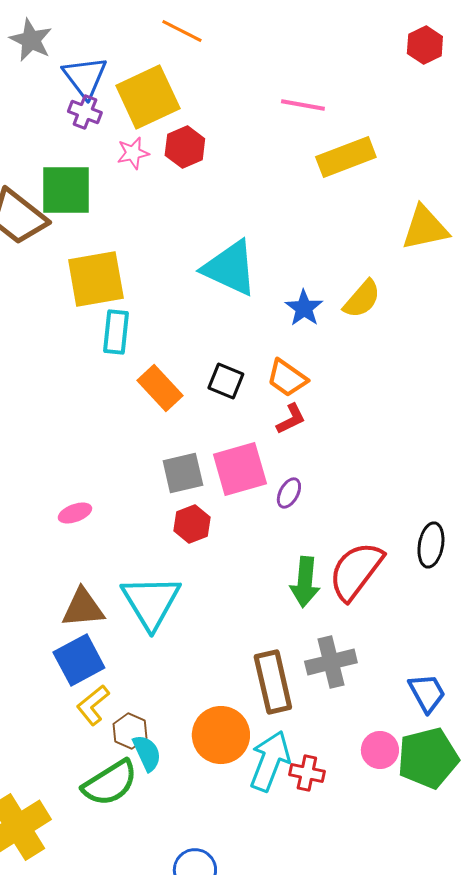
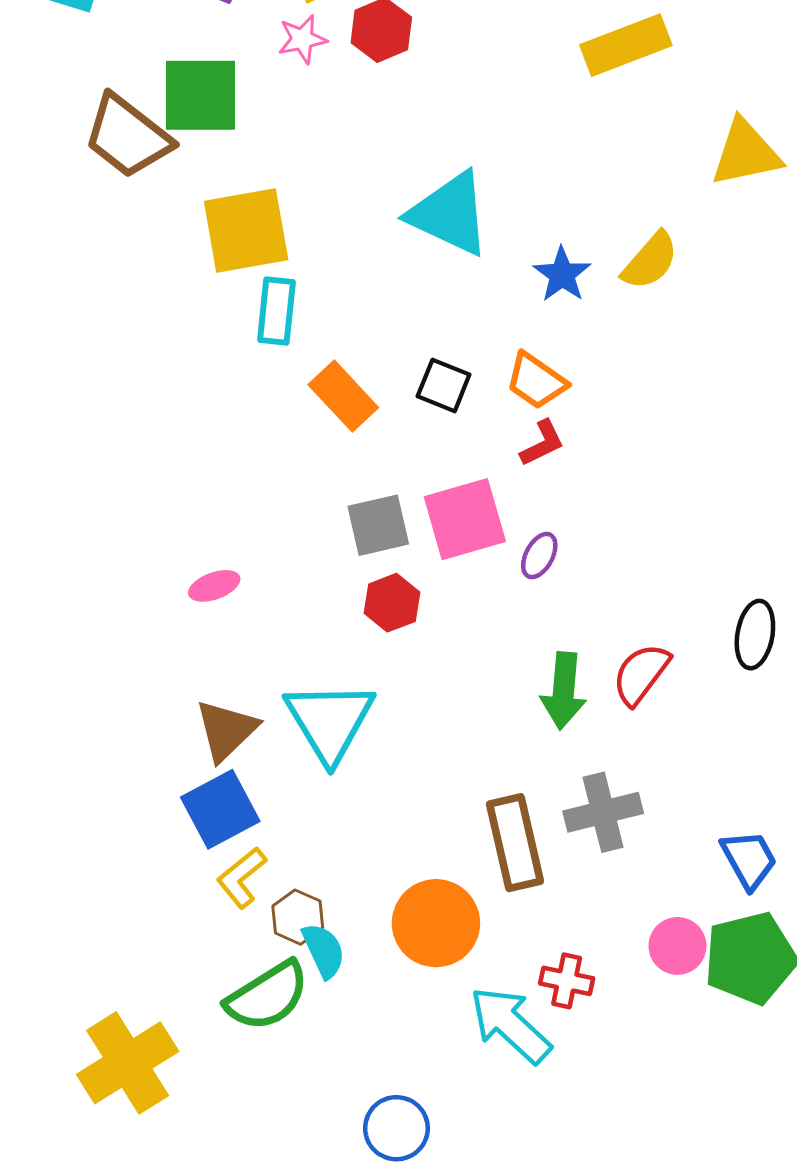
red semicircle: (356, 571) -> (641, 674), size x0.7
brown triangle: (83, 608) -> (226, 730), turned -39
cyan arrow: (270, 761) -> (510, 1025), moved, turned -68

